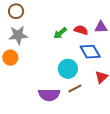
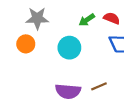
cyan circle: (68, 69) -> (69, 48), moved

